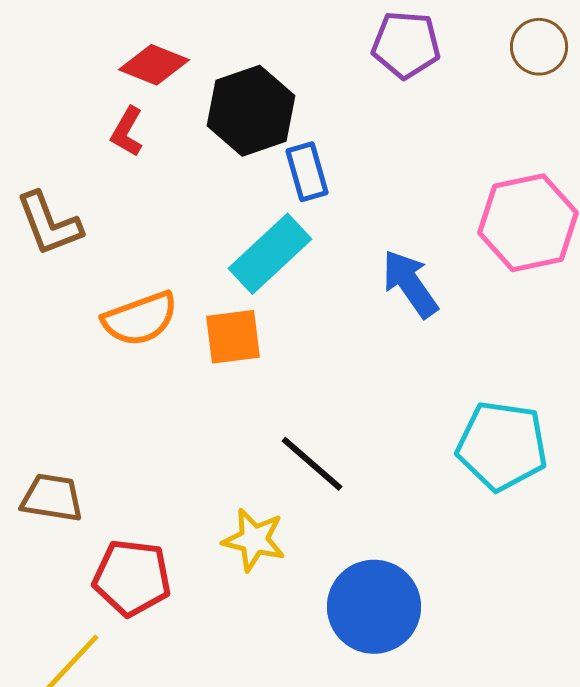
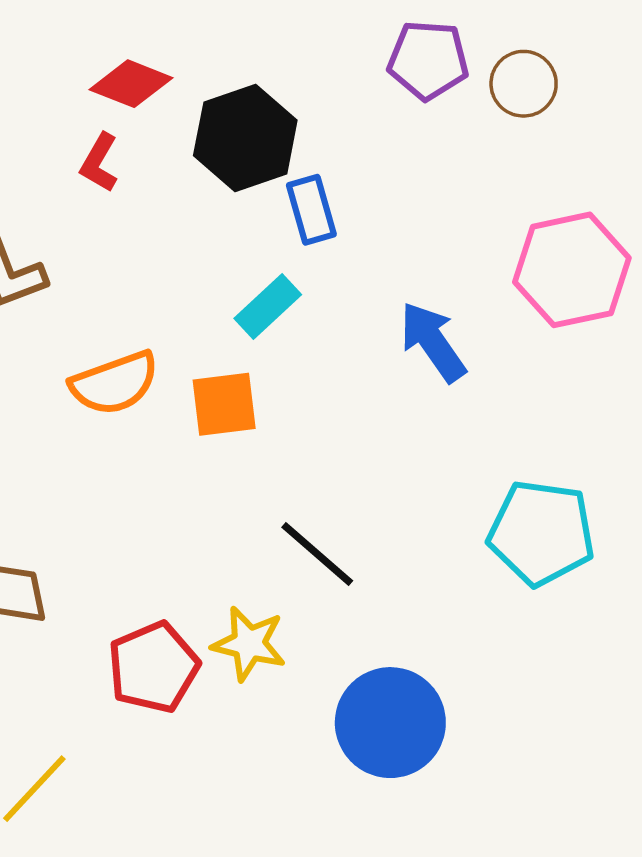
brown circle: (539, 47) -> (524, 84), moved
cyan rectangle: (270, 254) -> (268, 306), size x0.7
red pentagon: (132, 578) -> (153, 667), moved, turned -30

